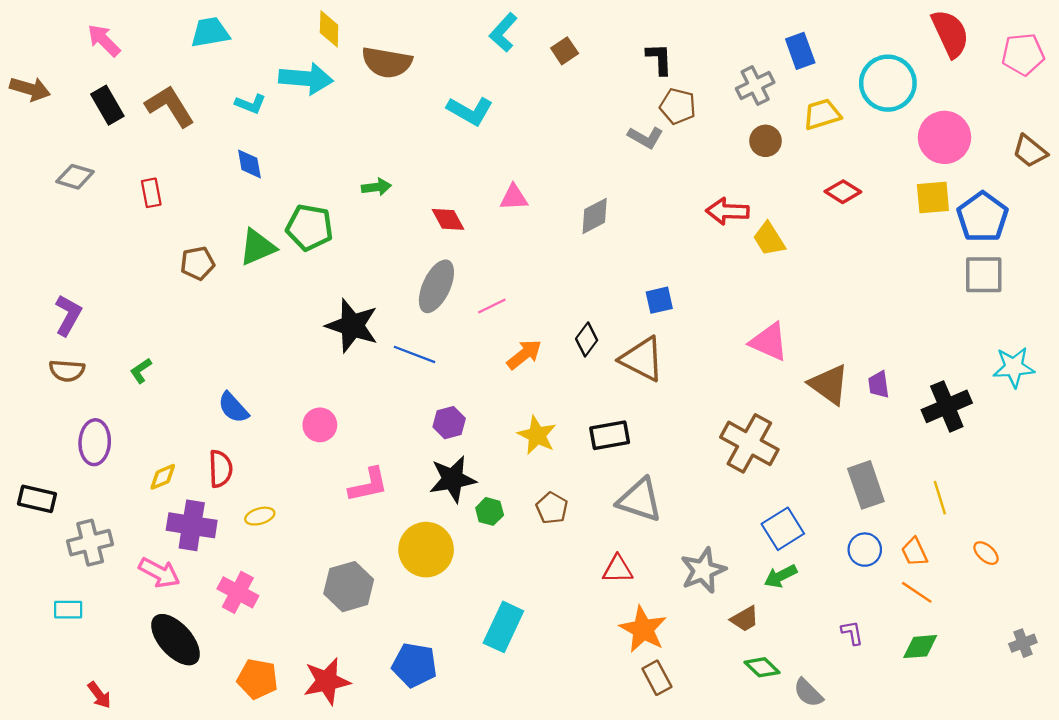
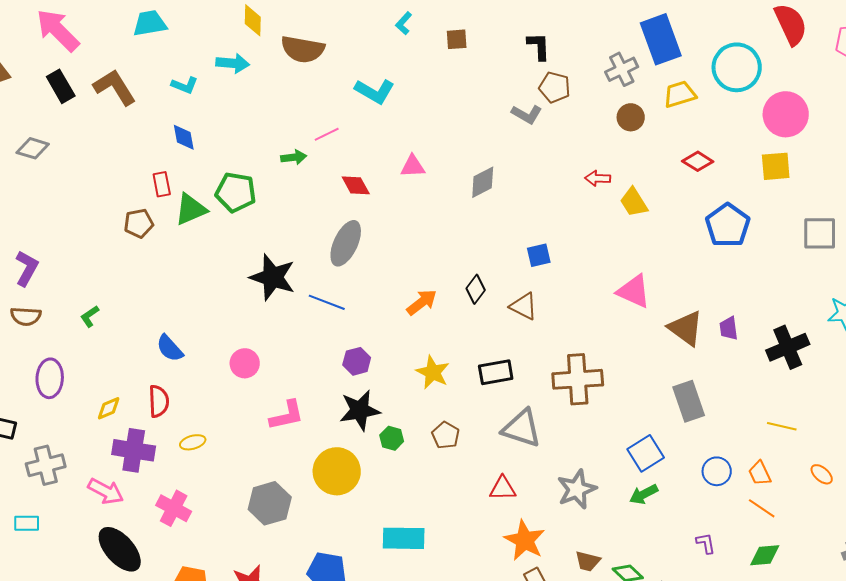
cyan L-shape: (503, 32) -> (404, 23), size x0.7
pink arrow: (104, 40) -> (58, 30), size x1.5
brown square: (565, 51) -> (457, 39), turned 30
blue rectangle: (800, 51) -> (661, 39), size x1.6
cyan arrow: (306, 79) -> (233, 63), size x0.7
red rectangle: (151, 193) -> (162, 184), moved
red arrow: (727, 211) -> (598, 178), size x0.7
blue pentagon: (983, 217) -> (728, 225), moved
pink line: (492, 306) -> (327, 134), moved
brown triangle: (642, 359) -> (524, 306), size x0.7
brown cross: (749, 443) -> (578, 379), moved, turned -33
gray rectangle: (866, 485) -> (689, 401), moved
yellow line: (940, 498) -> (782, 426), turned -60
brown trapezoid: (745, 619) -> (588, 561), moved, turned 44
cyan rectangle: (503, 627) -> (404, 538), turned 66

